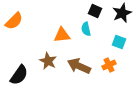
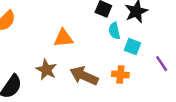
cyan semicircle: (86, 29) -> (114, 31), moved
orange cross: (109, 65) -> (120, 74), turned 32

